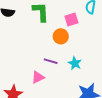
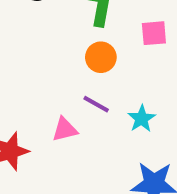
orange circle: (61, 36) -> (101, 57), moved

